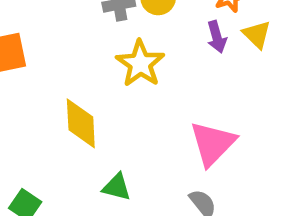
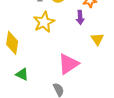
yellow triangle: (257, 34) -> (97, 39), moved

